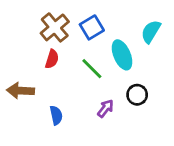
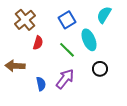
brown cross: (55, 27) -> (25, 20), moved
cyan semicircle: (151, 32) -> (104, 15), moved
purple arrow: (106, 108) -> (65, 79), moved, size x1.5

